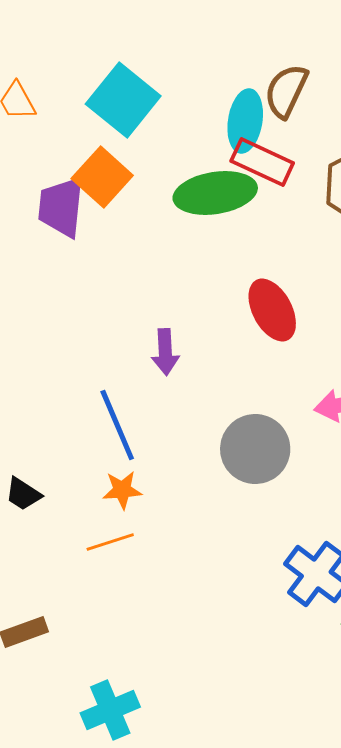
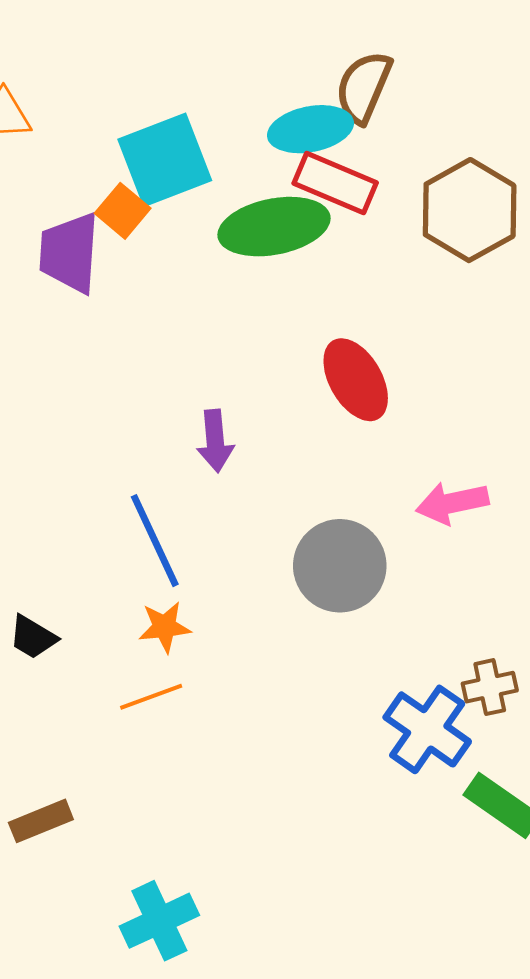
cyan square: (123, 100) -> (165, 160), moved, turned 32
cyan ellipse: (245, 121) -> (310, 129), turned 72
orange square: (102, 177) -> (123, 211), size x0.7

